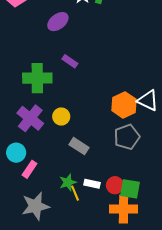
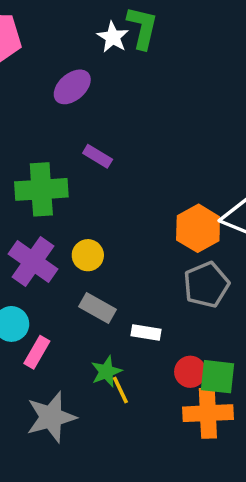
gray rectangle: (79, 146) -> (98, 308), moved
white rectangle: (92, 184) -> (146, 333), moved

